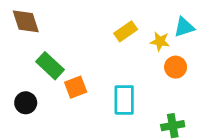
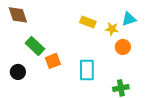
yellow rectangle: (126, 31) -> (88, 22), turned 56

